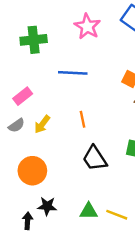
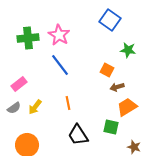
pink star: (87, 26) -> (59, 35), moved
blue line: (73, 73) -> (60, 65), turned 50

